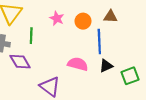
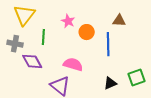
orange circle: (83, 21) -> (87, 32), moved
pink semicircle: (78, 64) -> (73, 64), moved
black triangle: (106, 66) -> (110, 83), moved

